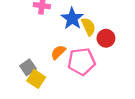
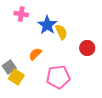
red circle: (106, 38) -> (87, 48), moved
pink pentagon: (82, 62) -> (58, 77), moved

